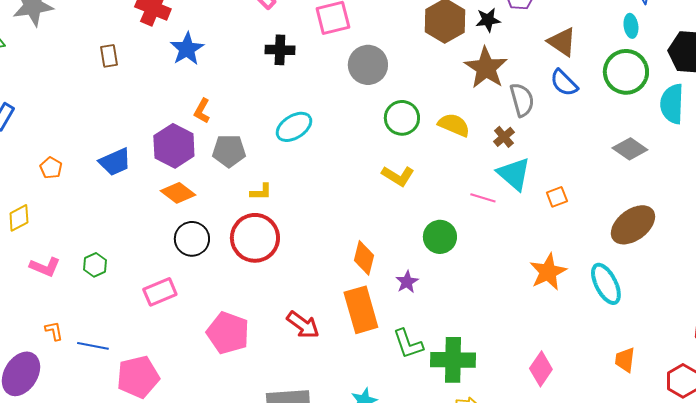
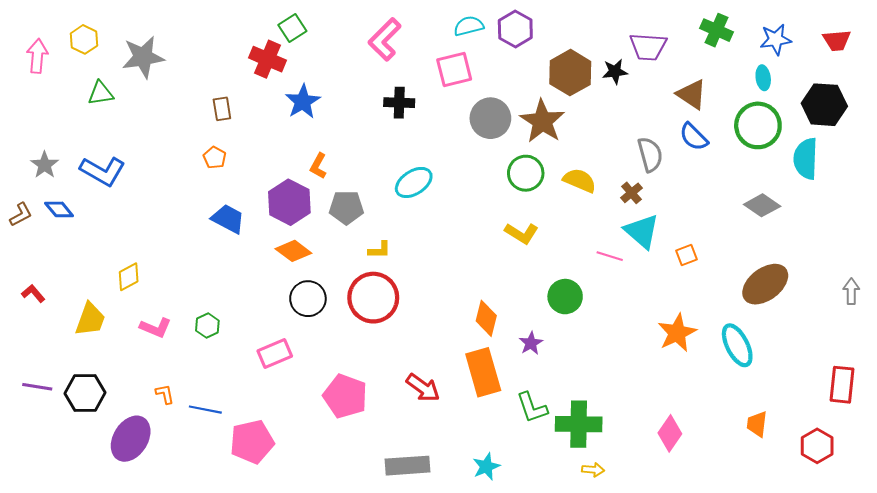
brown star: (486, 68) -> (542, 121), moved
blue trapezoid: (115, 162) -> (228, 219), turned -128
orange pentagon: (51, 168) -> (215, 158), moved

